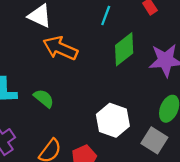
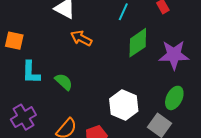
orange arrow: (60, 48) -> (81, 38), size x0.7

